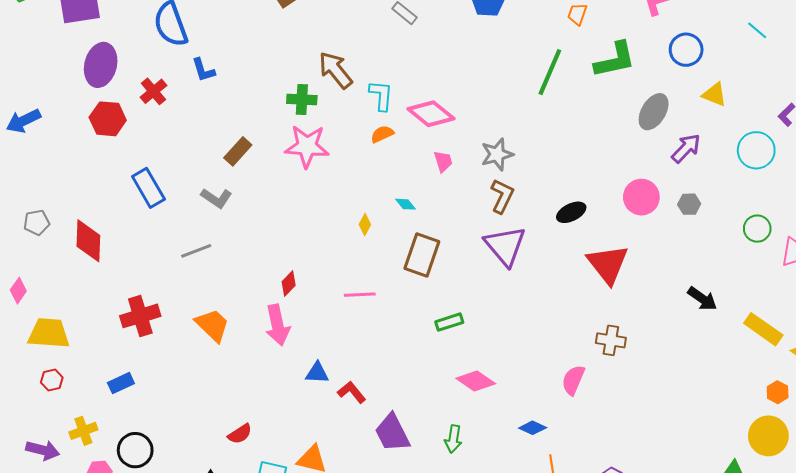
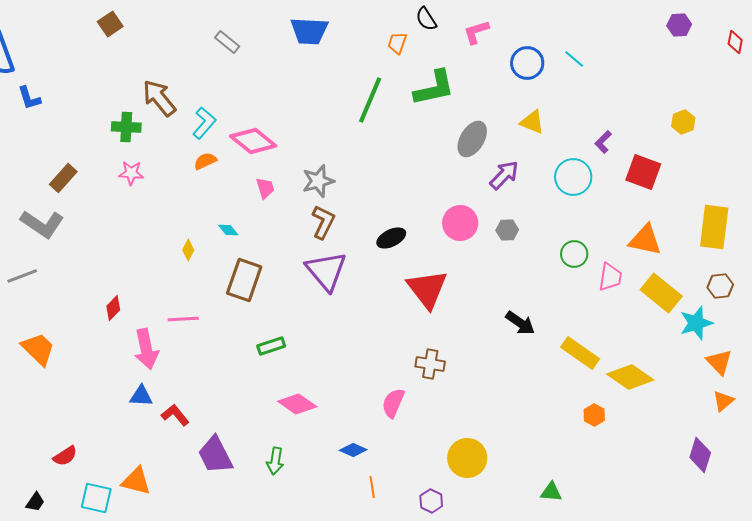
blue circle: (686, 50) -> (527, 63), moved
cyan L-shape: (381, 95) -> (204, 123), turned 36
pink star: (307, 146) -> (131, 173), size x0.6
gray L-shape: (216, 198) -> (42, 224), size x1.4
pink arrow: (277, 325) -> (146, 349), moved
yellow circle: (768, 436) -> (467, 458), moved

